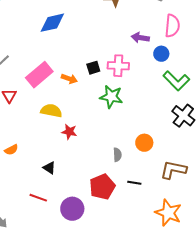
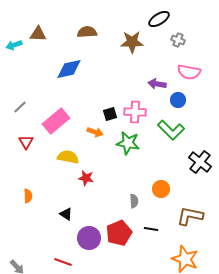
pink semicircle: (172, 26) -> (189, 72), turned 95
orange arrow: (69, 79) -> (95, 132), moved
green L-shape: (176, 81) -> (171, 130), moved
orange semicircle: (11, 150) -> (28, 196), turned -64
red line: (38, 198) -> (63, 262), moved
purple circle: (72, 209) -> (89, 238), moved

